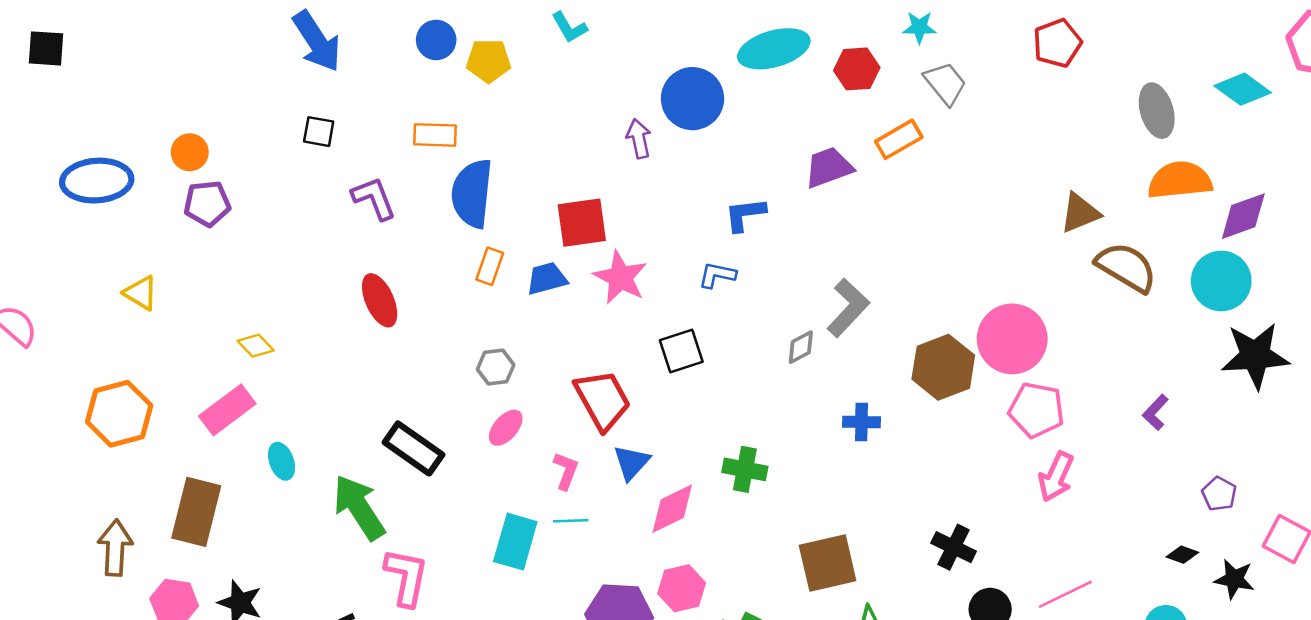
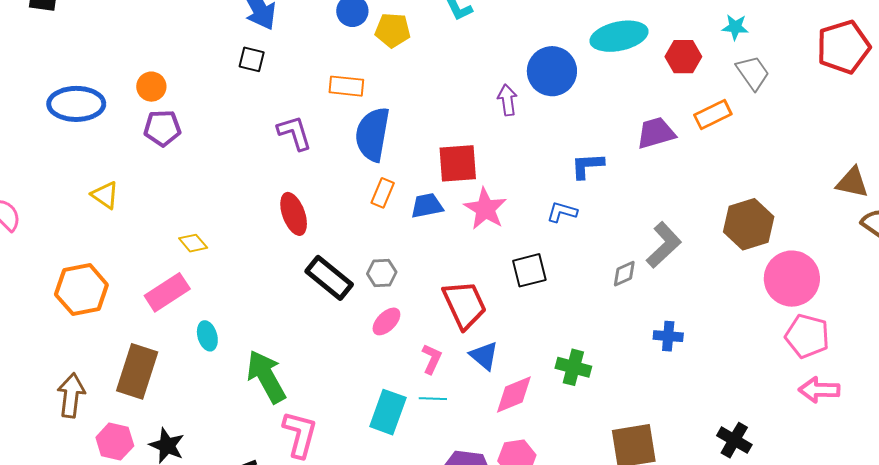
red pentagon: (1057, 43) -> (843, 47), size x1.4
black square: (319, 132) -> (252, 59), moved
brown triangle: (1080, 213) -> (852, 182), turned 30
brown hexagon: (943, 367) -> (749, 224), moved
black rectangle: (413, 448) -> (329, 278), moved
blue triangle: (631, 463) -> (484, 356), turned -36
pink arrow: (1056, 477) -> (819, 390), turned 63

